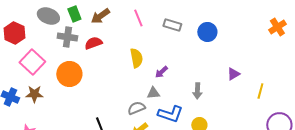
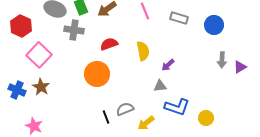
red semicircle: (93, 43) -> (109, 44), moved
orange circle: (69, 74) -> (97, 74), moved
gray arrow: (197, 91) -> (222, 60), moved
brown star: (34, 94) -> (41, 87), turned 30
gray semicircle: (136, 108) -> (125, 109), moved

